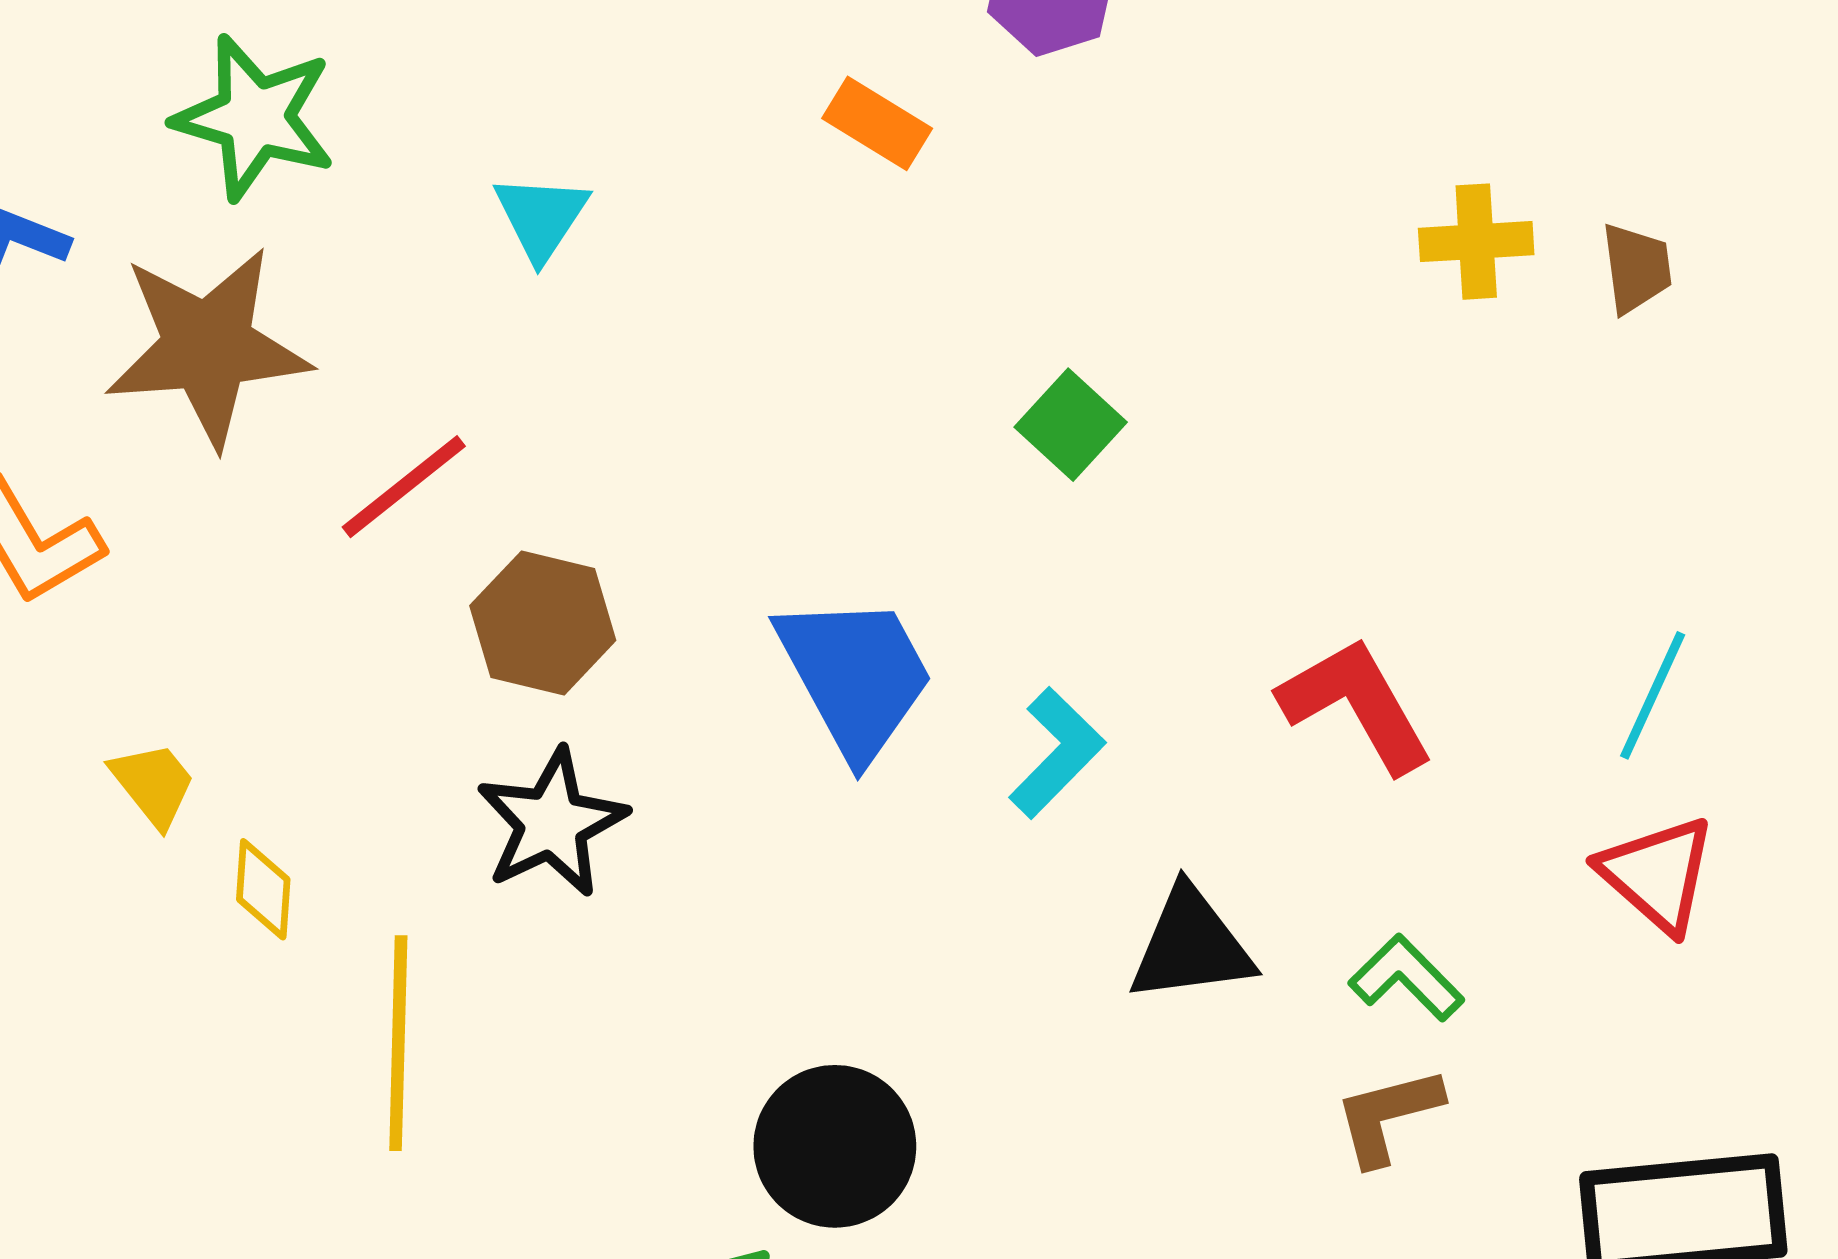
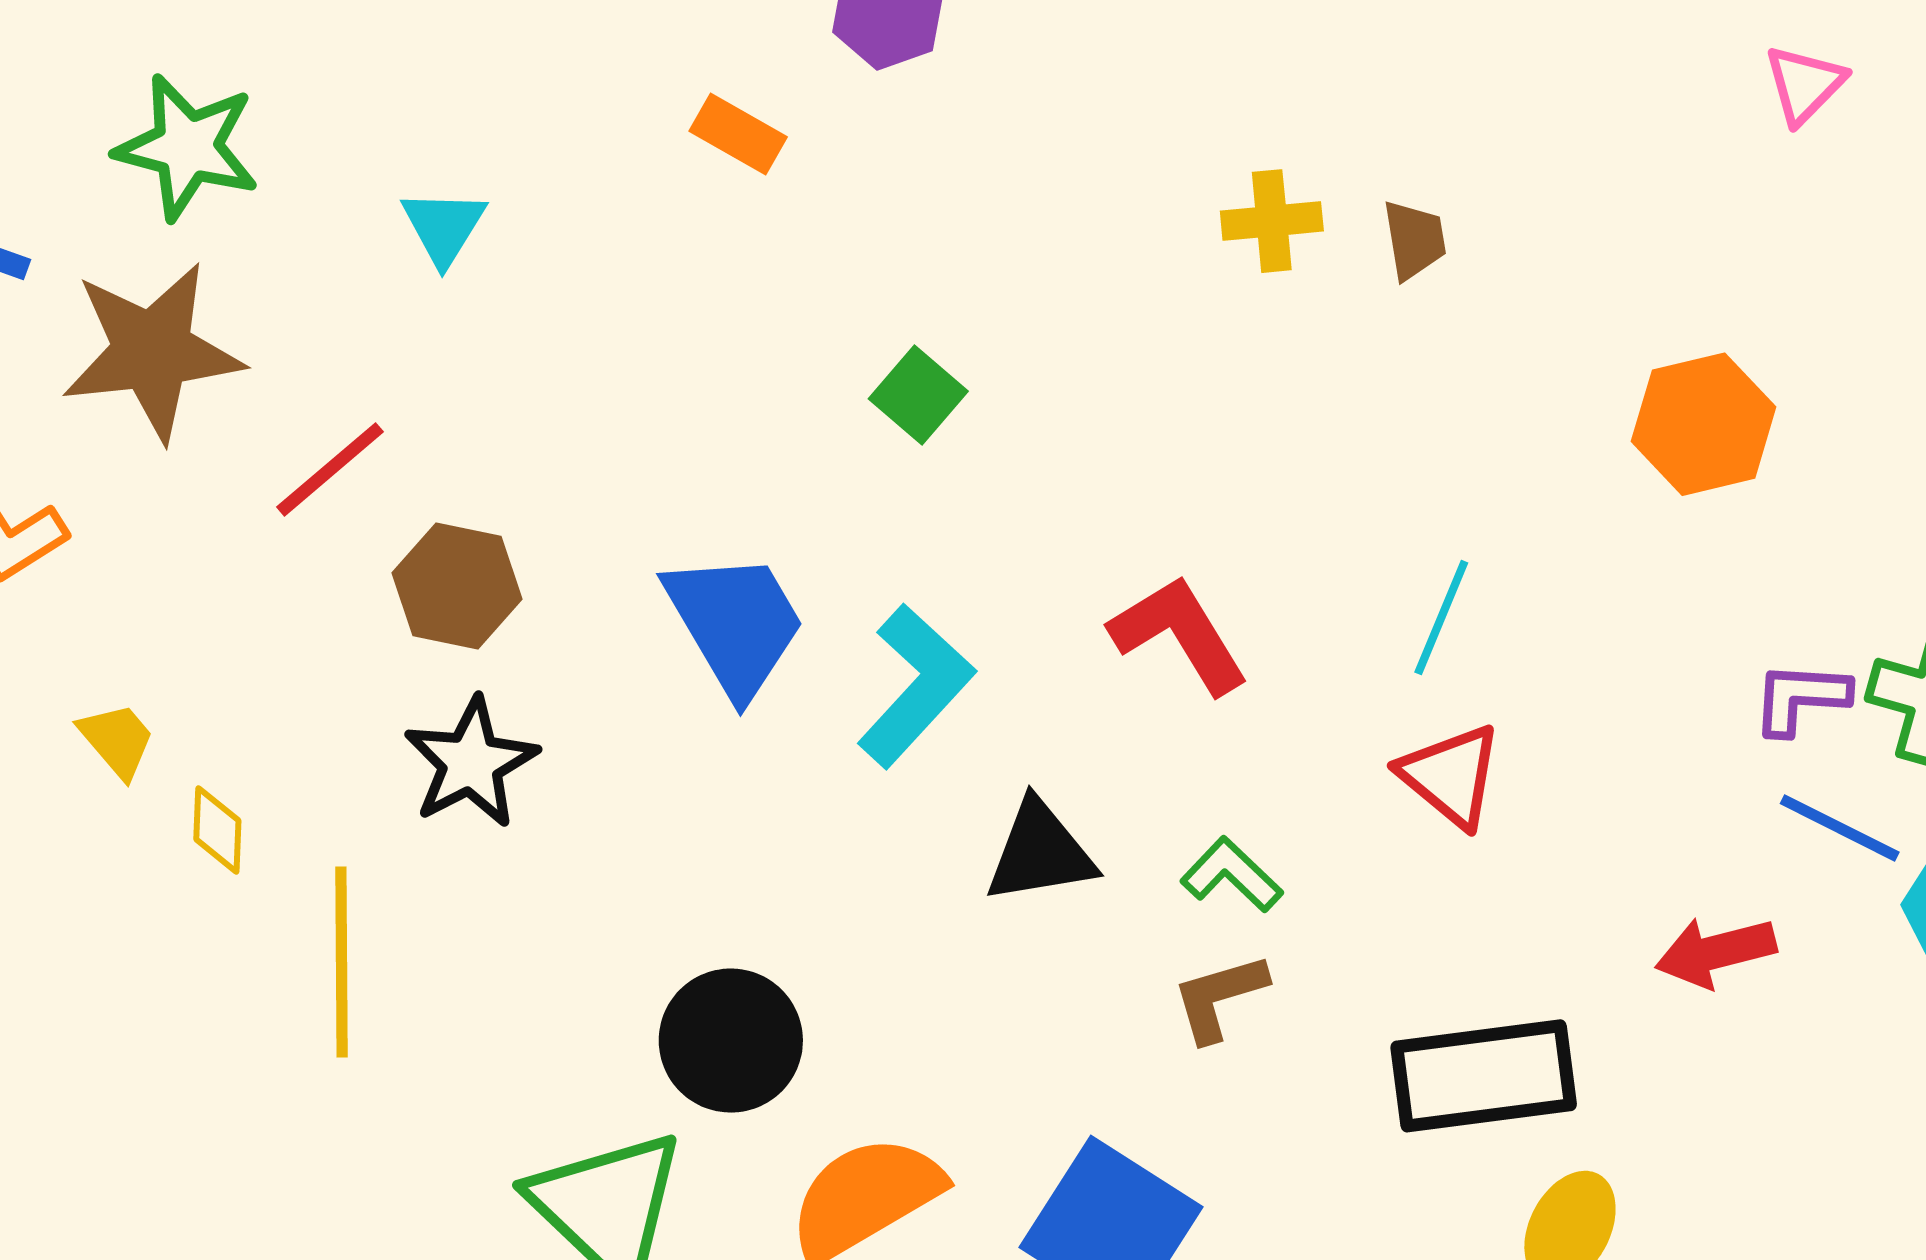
cyan L-shape: (1057, 753) -> (916, 686), size x1.4

